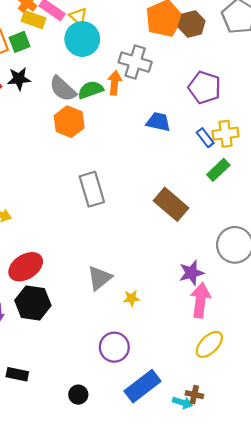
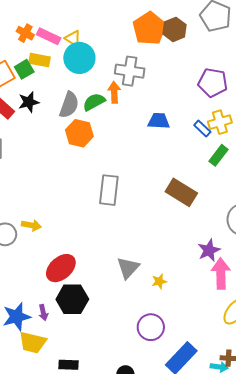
yellow rectangle: (34, 20) -> (39, 60), moved
purple pentagon: (205, 87) -> (213, 83), moved
gray semicircle: (63, 89) -> (69, 105), turned -104
gray rectangle: (92, 189) -> (109, 190), turned 32

